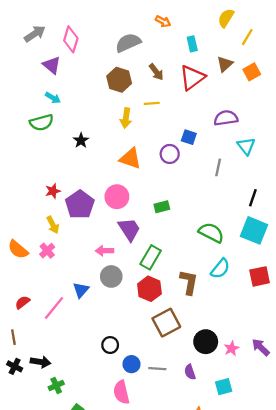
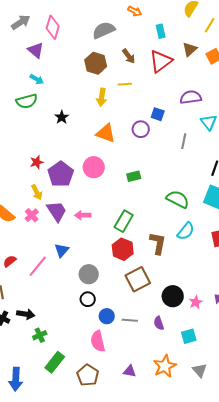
purple trapezoid: (129, 229) -> (57, 211), moved
gray circle: (111, 276) -> (89, 274), moved

